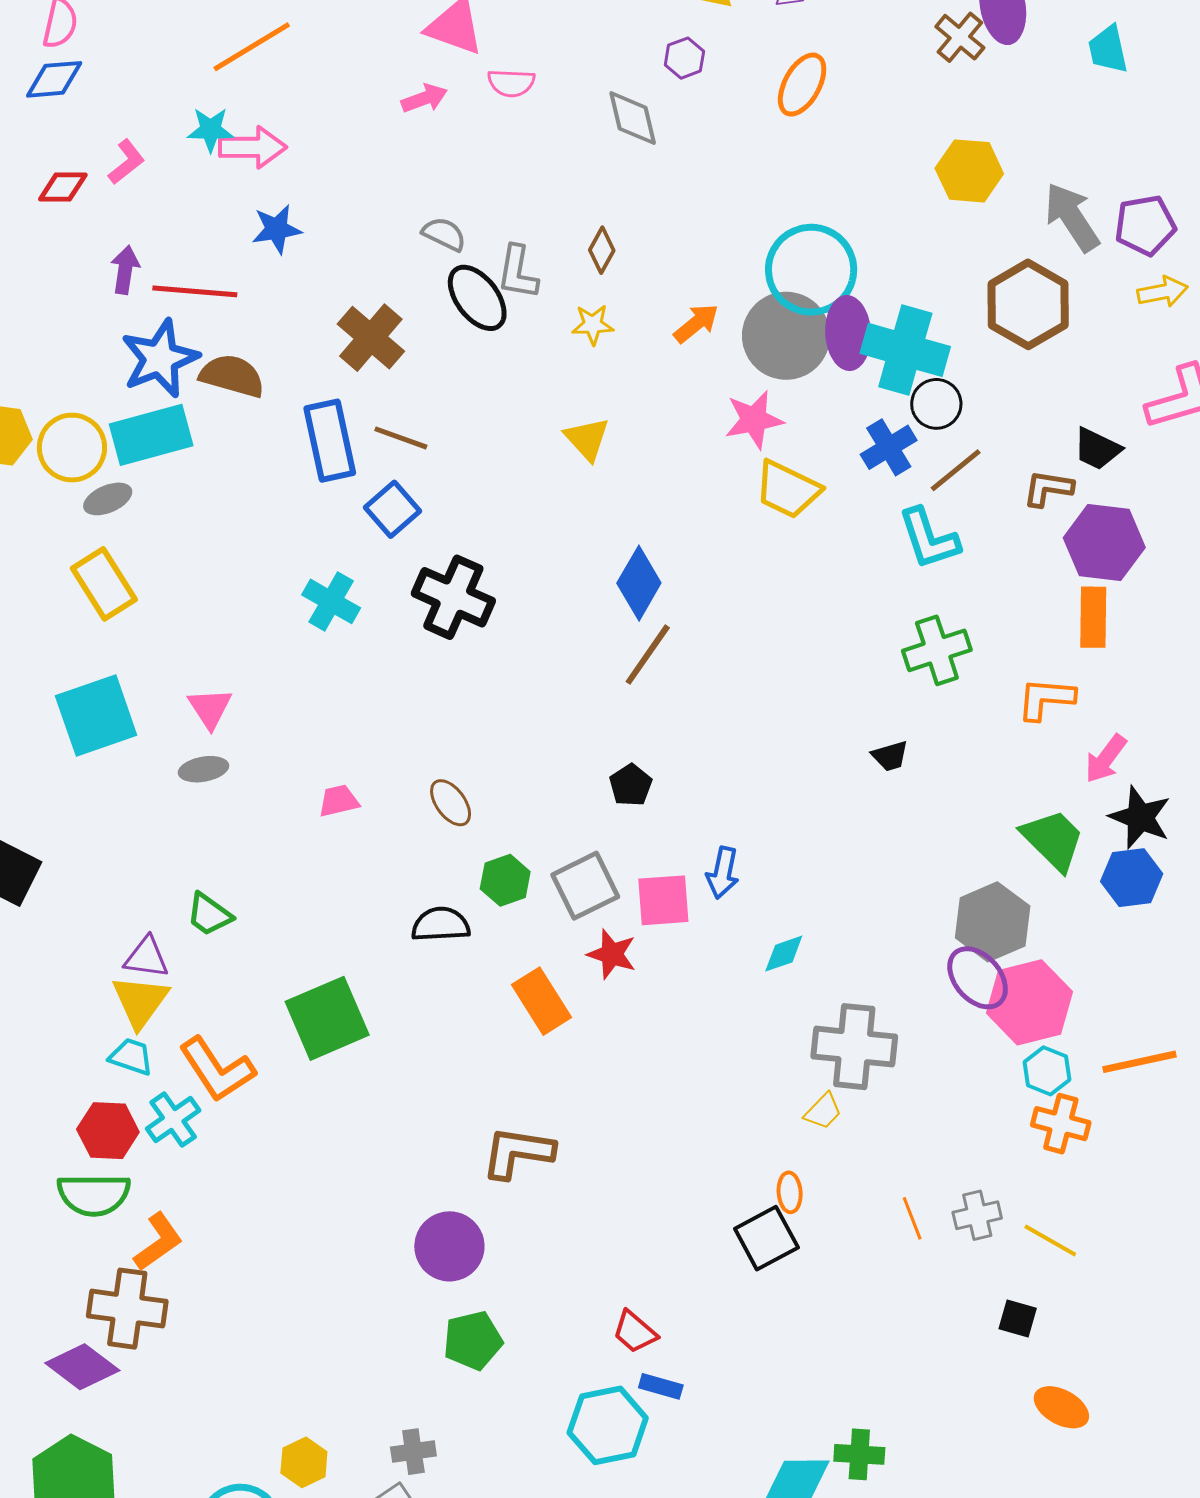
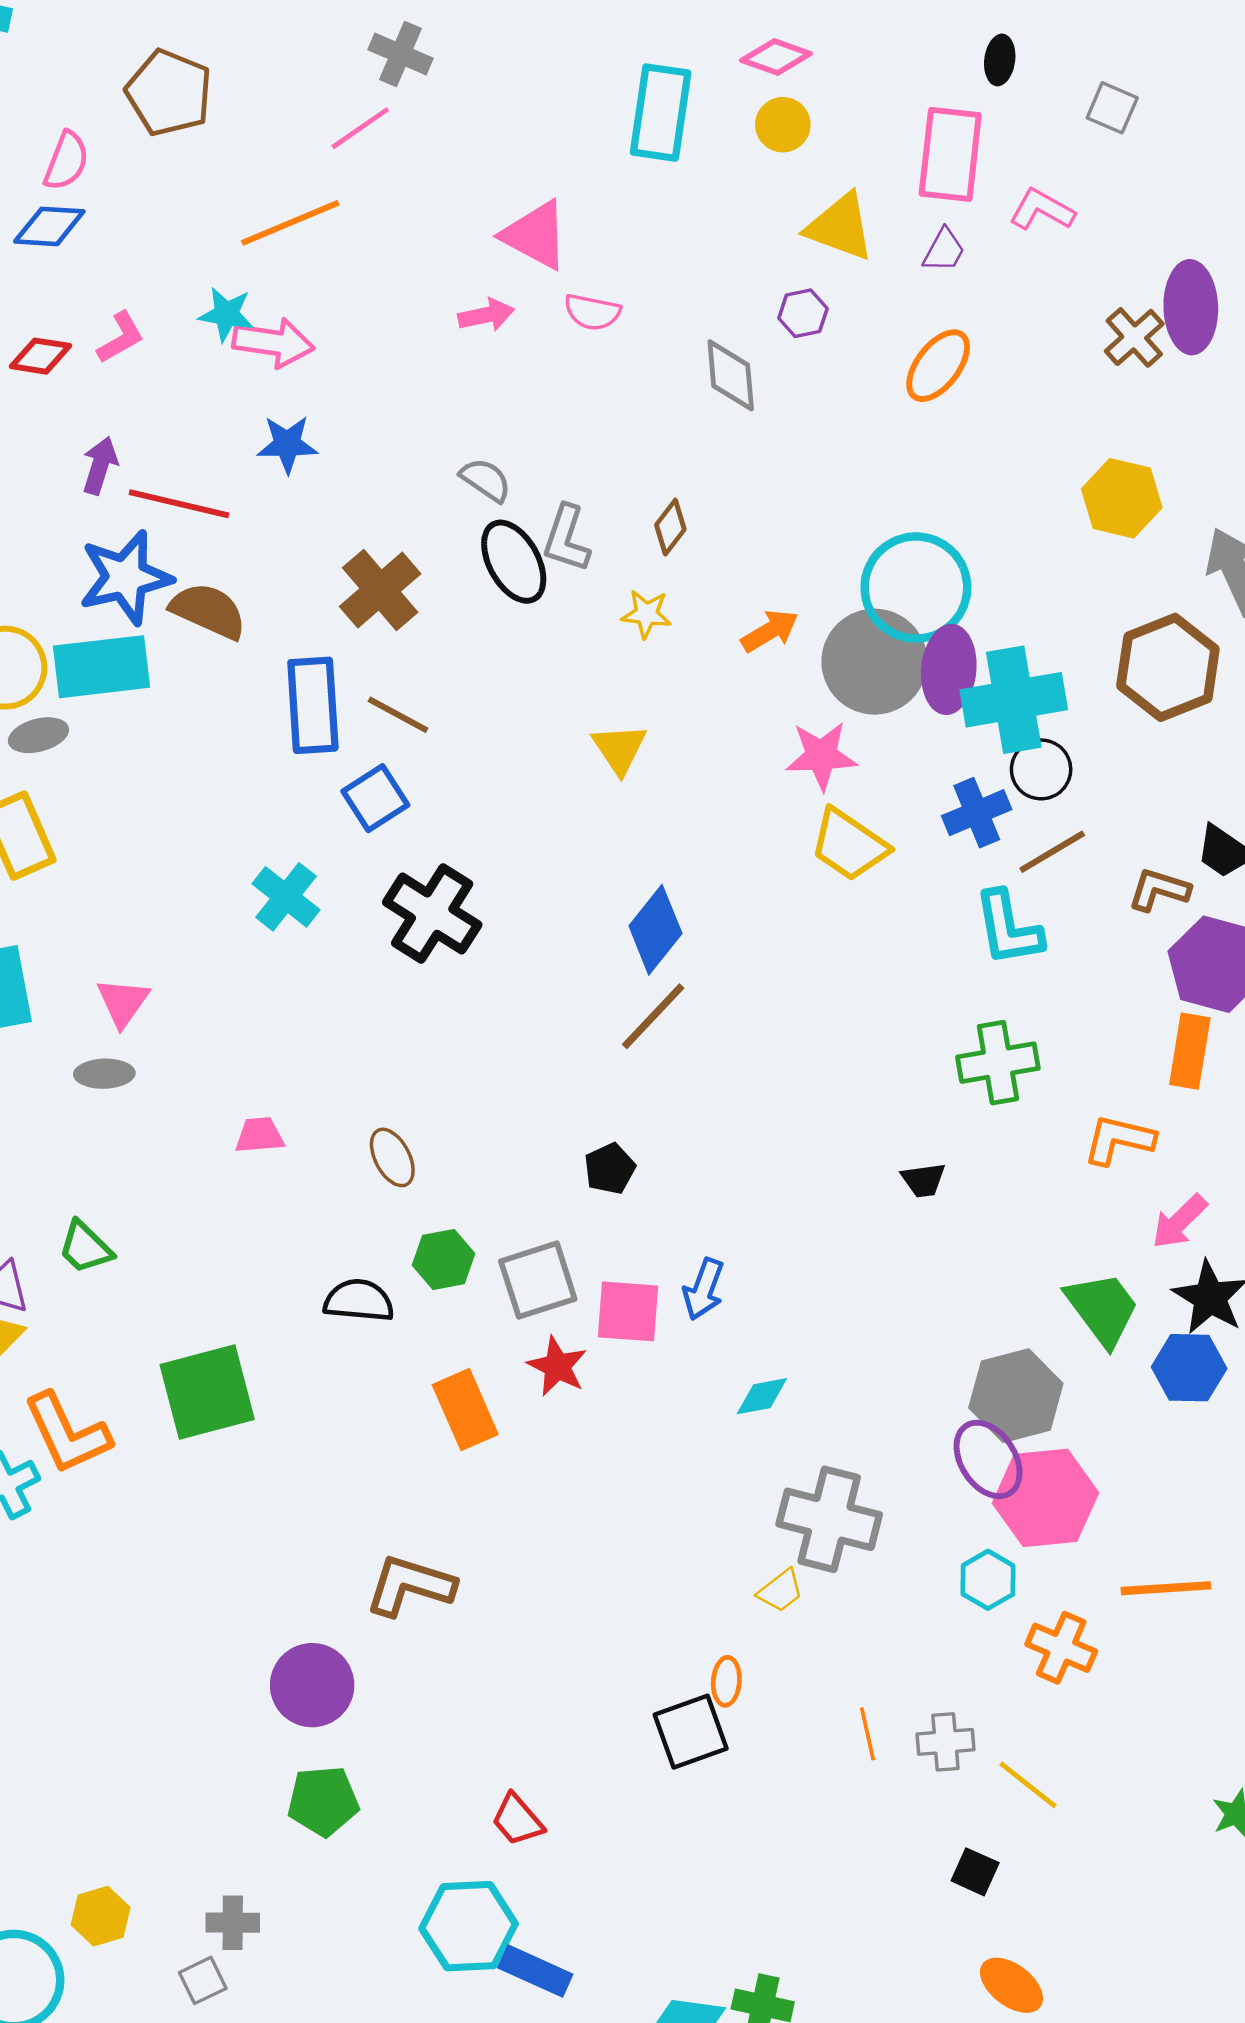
cyan cross: (905, 350) -> (1014, 700), turned -34
cyan hexagon: (1047, 1071) -> (988, 1580), moved
blue rectangle: (661, 1386) -> (535, 1971), moved, size x1.4

